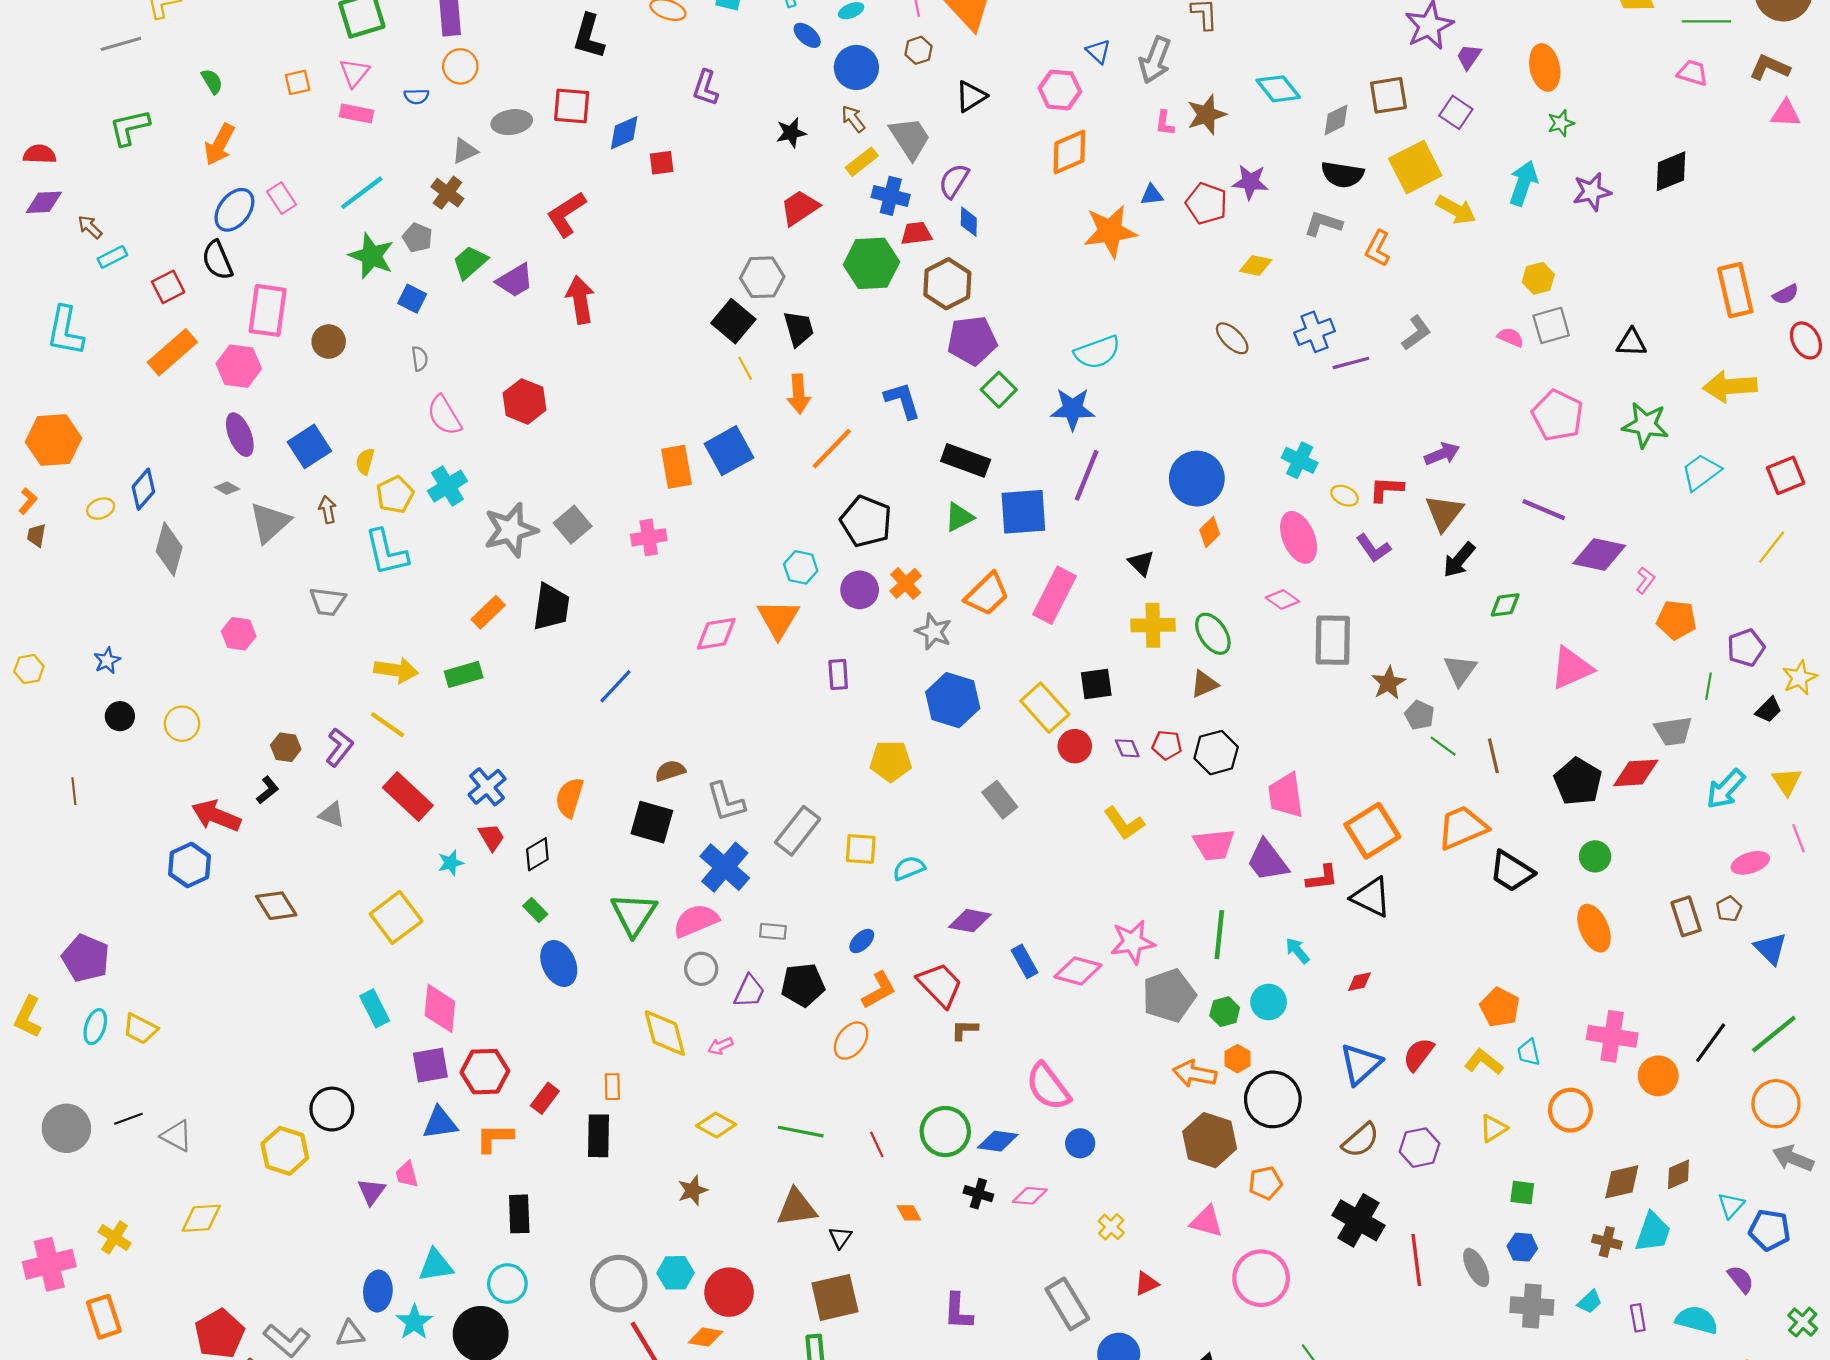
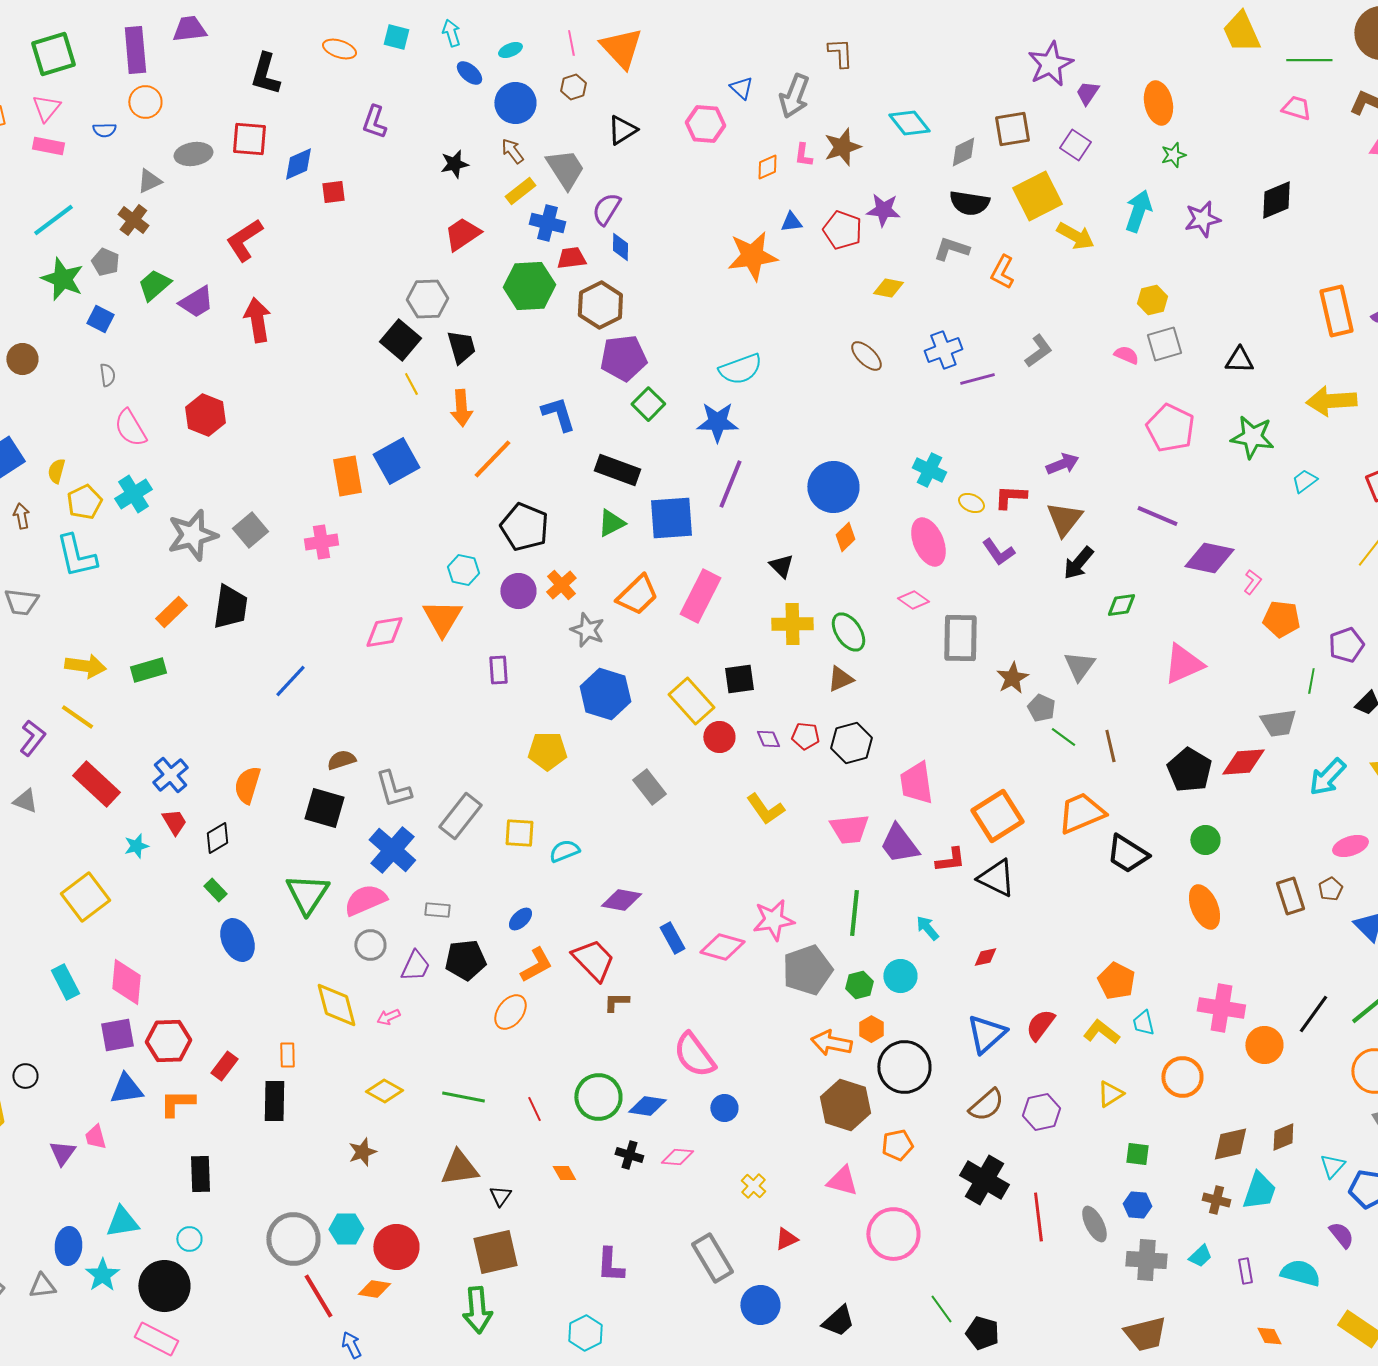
orange diamond: (1069, 152) -> (767, 167), moved, size x0.6
cyan trapezoid: (1701, 472) -> (1304, 481), size x0.7
black circle: (332, 1109) -> (25, 1076), size x0.6
cyan circle: (507, 1284) -> (189, 1239), size x0.7

